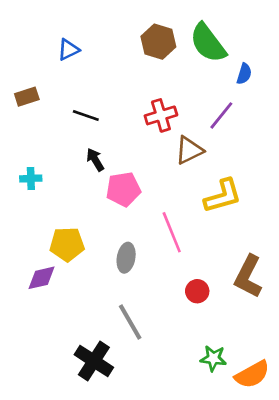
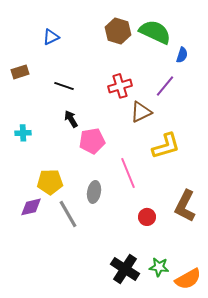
green semicircle: (208, 43) -> (155, 32), turned 152
gray line: (130, 322) -> (68, 214), moved
black cross: (94, 361) -> (125, 269), moved

